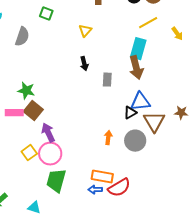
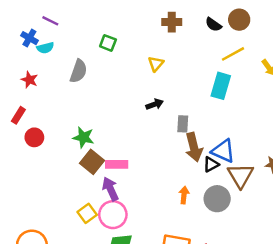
black arrow: (84, 64) -> (155, 104), turned -96
brown arrow: (136, 68) -> (194, 147), moved
blue triangle: (140, 102) -> (223, 151), turned 30
pink rectangle: (14, 113) -> (117, 164), moved

